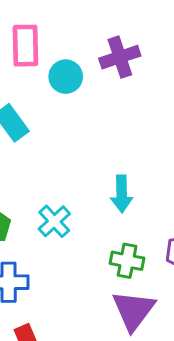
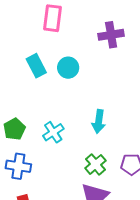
cyan circle: (66, 77) -> (68, 68), moved
green cross: (127, 261) -> (95, 164), turned 30

